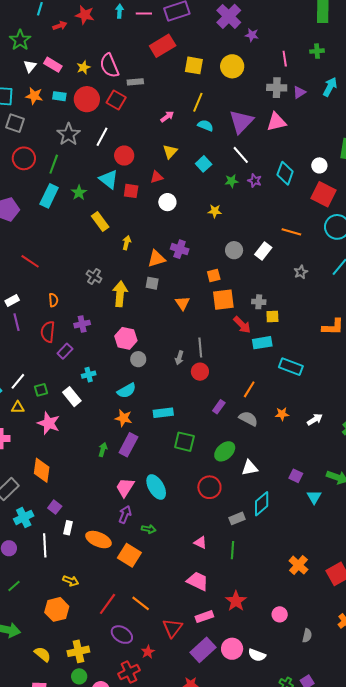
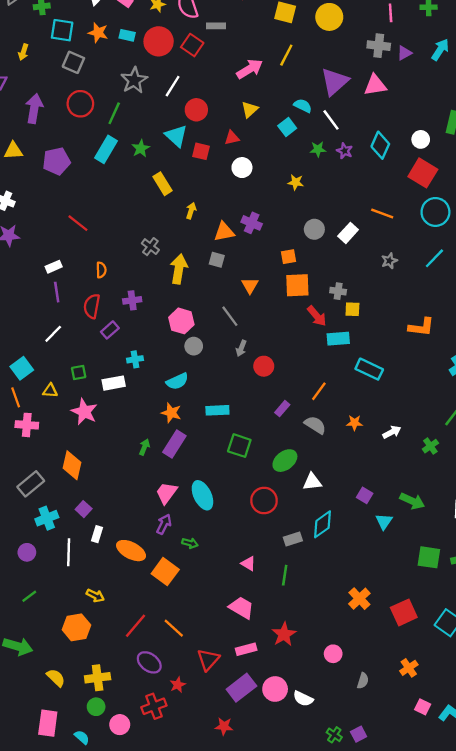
pink arrow: (167, 117) -> (250, 69), size x1.6
cyan semicircle: (205, 126) -> (303, 106), moved
gray line: (200, 347) -> (230, 316), moved, turned -36
white line: (18, 381) -> (53, 334), moved
white rectangle: (72, 397) -> (114, 383), turned -66

